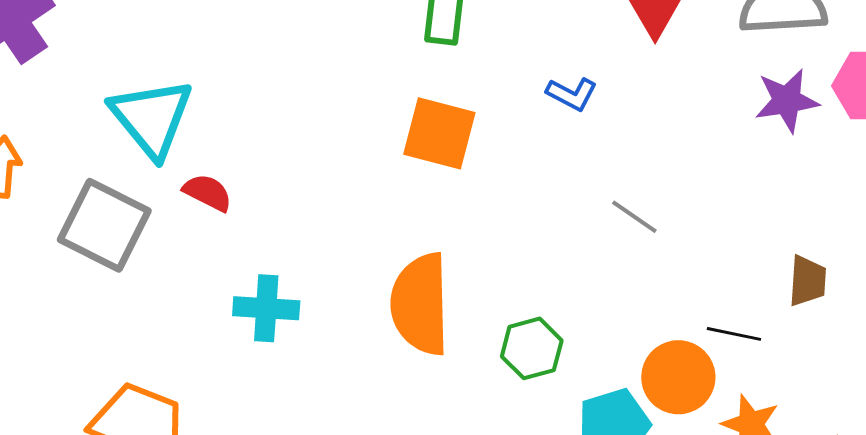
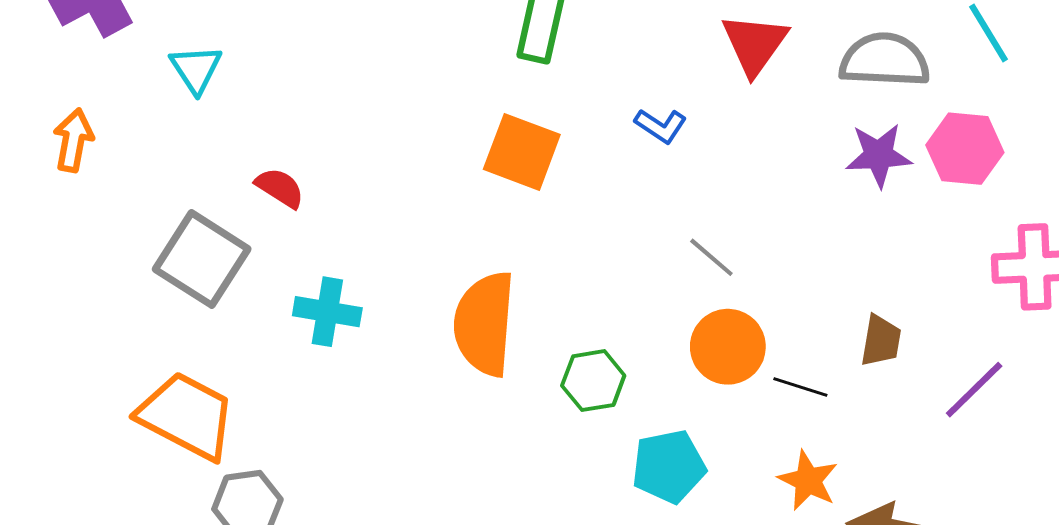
cyan triangle: (151, 118) -> (196, 69), moved, size x0.6
gray square: (104, 225) -> (202, 259), moved
orange circle: (678, 377) -> (728, 347), moved

